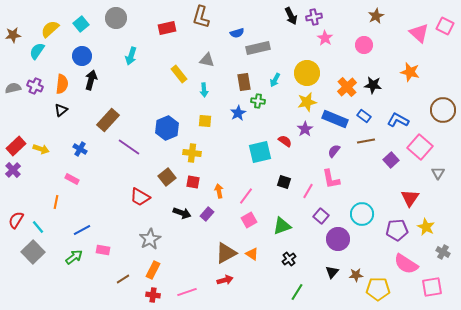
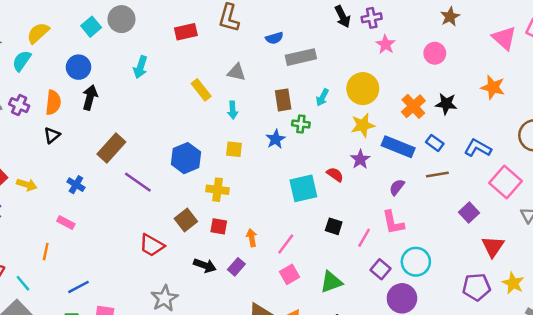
cyan square: (81, 24) -> (91, 27), moved
purple square: (391, 160) -> (469, 212), moved
cyan circle: (362, 214) -> (416, 262), moved

